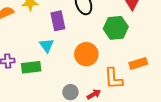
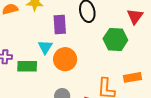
orange circle: (86, 54) -> (65, 59), moved

